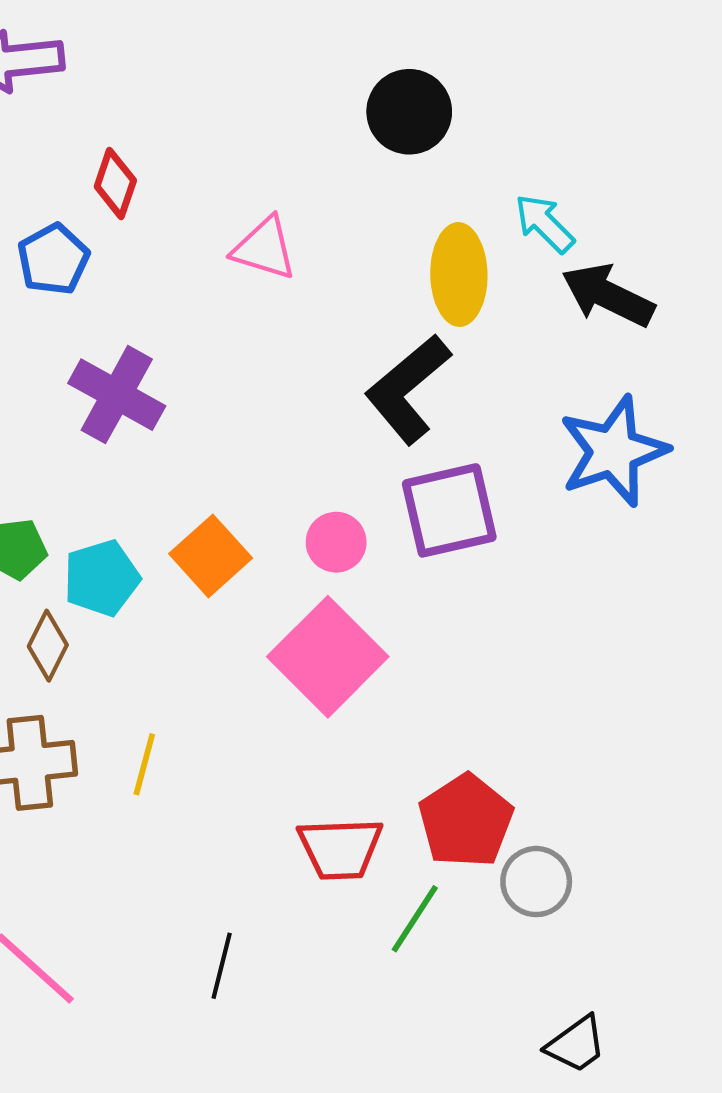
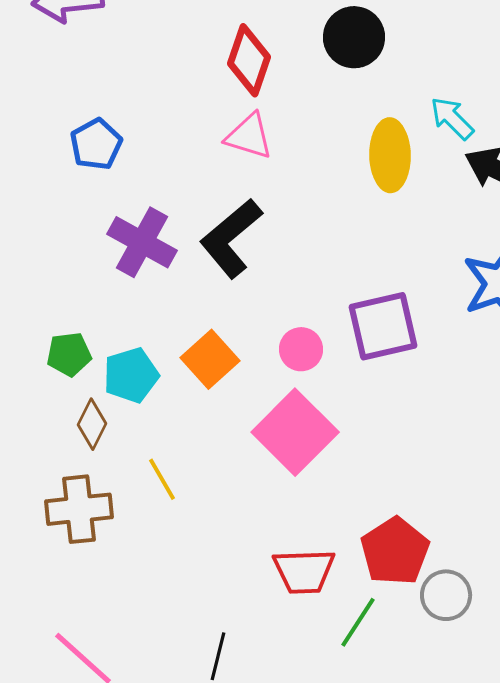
red diamond: (115, 183) -> (249, 60), moved, size x1.4
black L-shape: (408, 389) -> (231, 238), moved
yellow line: (144, 764) -> (162, 479), moved, turned -45

